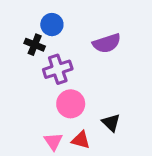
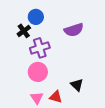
black cross: (35, 45) -> (24, 31), turned 32
pink circle: (71, 104) -> (38, 72), moved

